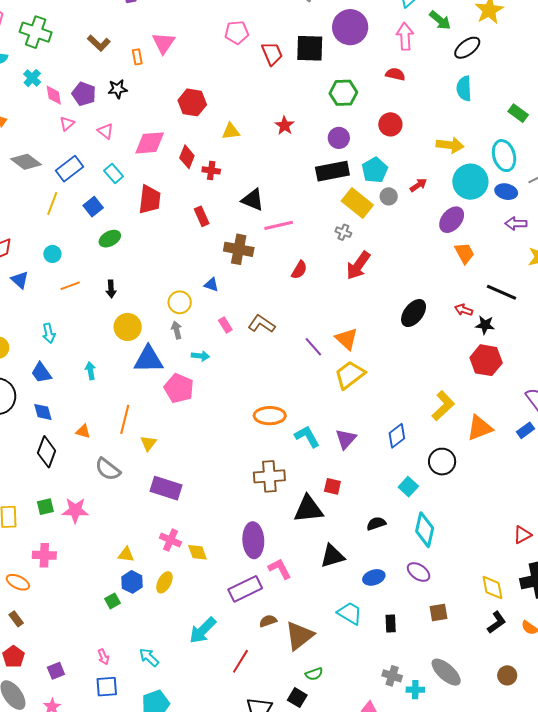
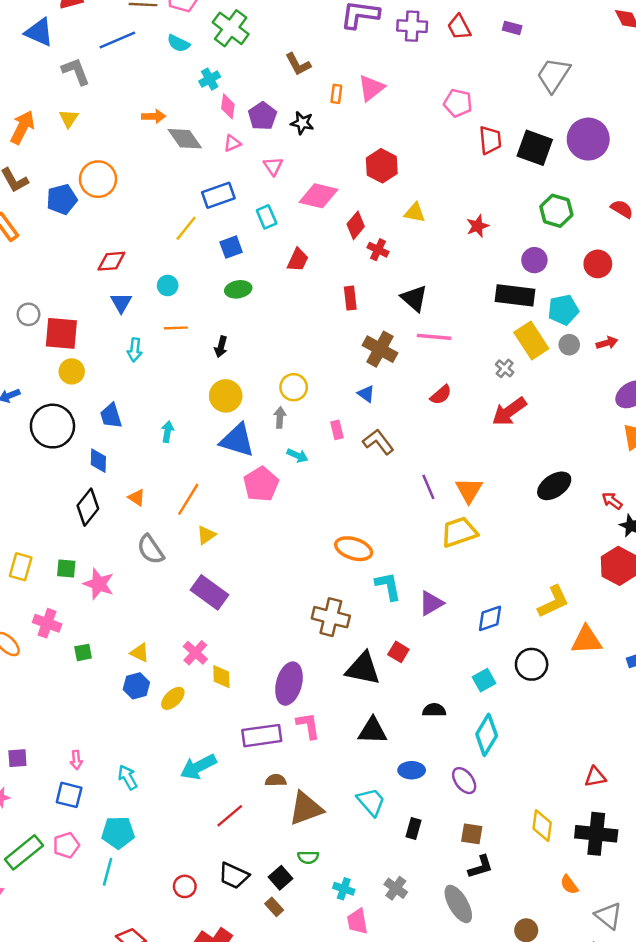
gray diamond: (26, 162) -> (185, 139), moved
red trapezoid: (150, 200) -> (298, 260), size x0.7
blue triangle: (211, 285) -> (366, 394), moved
cyan arrow: (49, 333) -> (135, 350), moved
green square: (113, 601) -> (83, 652), moved
black L-shape: (497, 622) -> (480, 867), moved
cyan cross: (415, 690) -> (344, 889), moved

